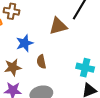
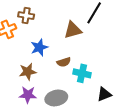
brown semicircle: (41, 62) -> (64, 62), moved, turned -96
cyan cross: (85, 68) -> (82, 73), moved

